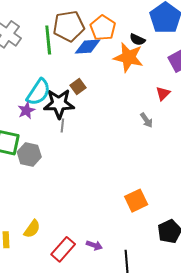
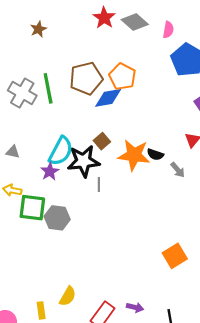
green line: (48, 40) -> (48, 88), moved
black semicircle: (137, 40) -> (155, 154), moved
orange star: (128, 57) -> (134, 155), moved
gray line: (62, 125) -> (99, 185), moved

